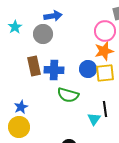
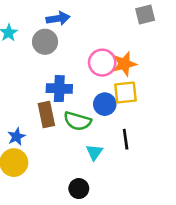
pink circle: (105, 31) -> (102, 63), moved
brown rectangle: (34, 66) -> (46, 114), moved
blue circle: (88, 69) -> (105, 104), moved
cyan triangle: (94, 119) -> (94, 152), moved

